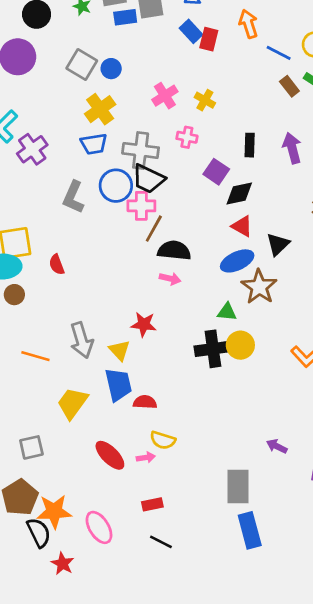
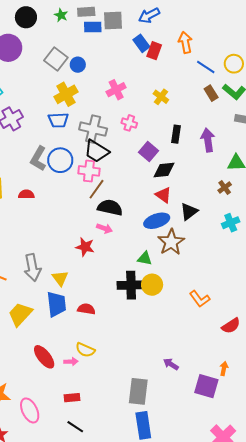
yellow cross: (205, 100) -> (161, 97), moved
blue circle: (116, 186) -> (60, 160), moved
red semicircle: (57, 265) -> (26, 194), moved, turned 105
red star: (144, 324) -> (85, 247), moved
red semicircle: (145, 402) -> (86, 309), moved

